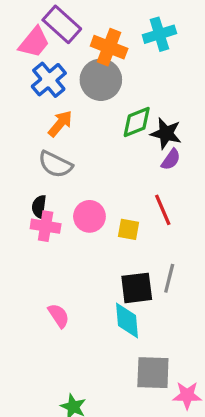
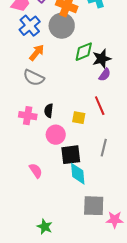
black star: (166, 133) -> (102, 59), turned -30
black semicircle: (39, 207) -> (49, 111), moved
pink circle: (89, 216) -> (56, 135), moved
black square: (137, 288) -> (71, 155), moved

